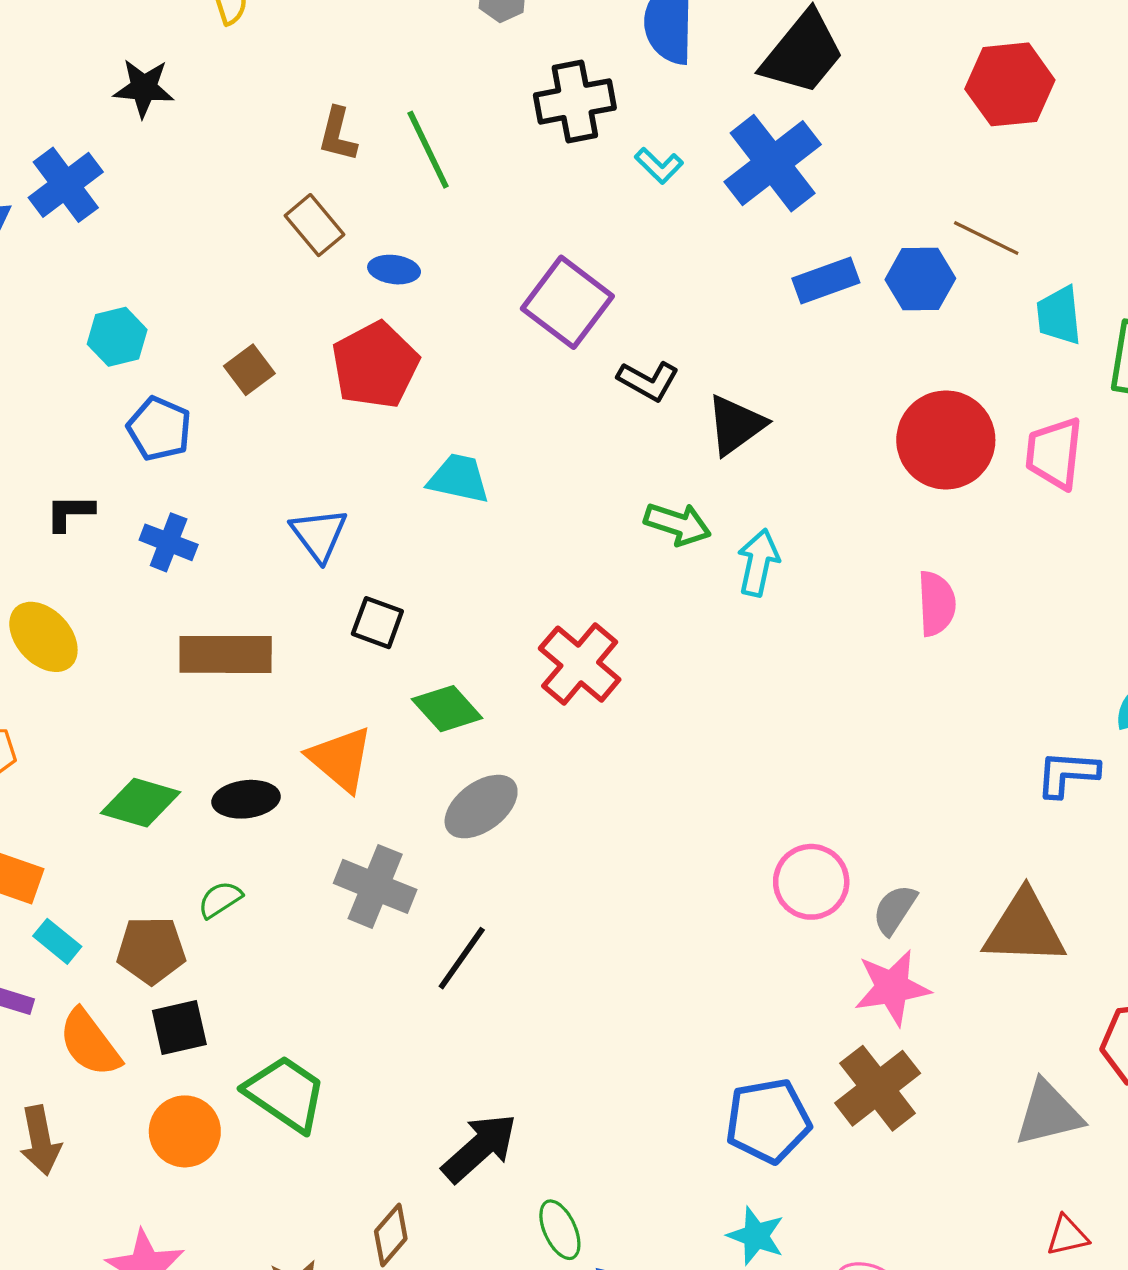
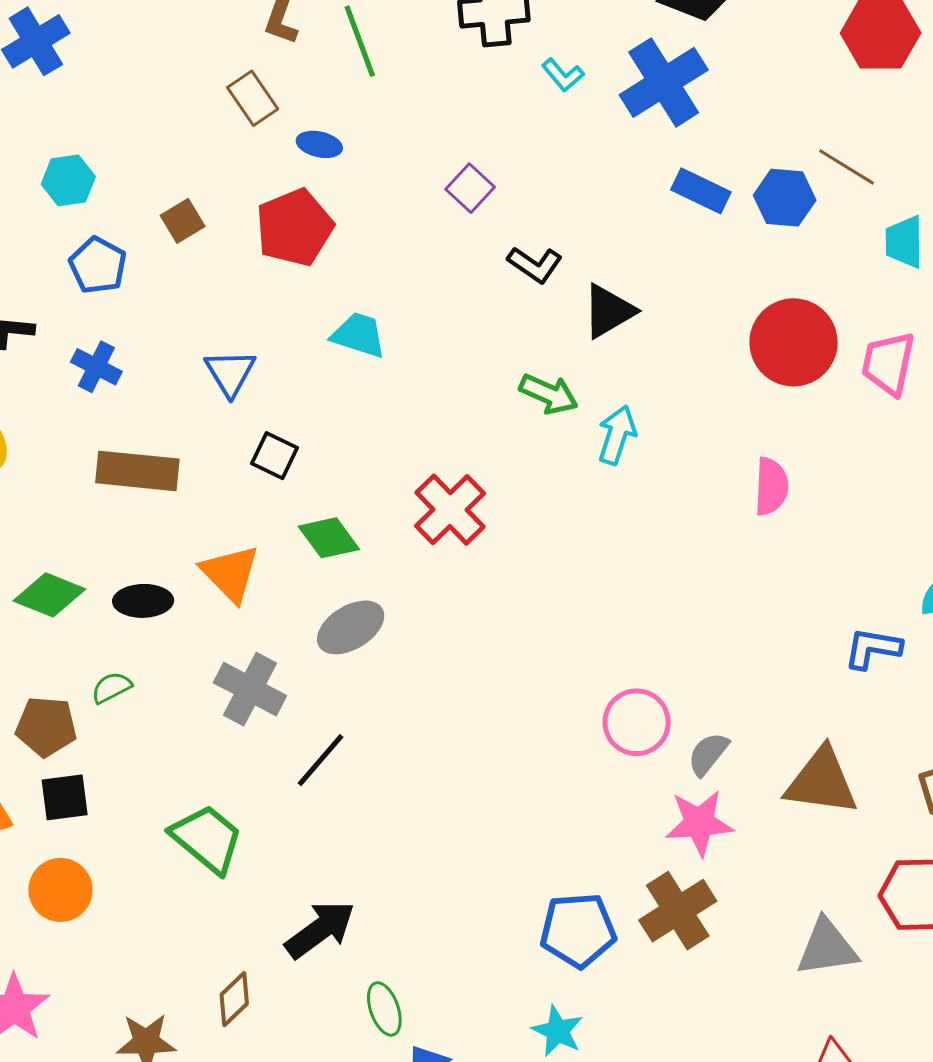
blue rectangle: (826, 280) -> (701, 191), turned 40
purple square: (567, 302) -> (470, 188), size x0.6
green trapezoid: (285, 1094) -> (207, 839), moved

